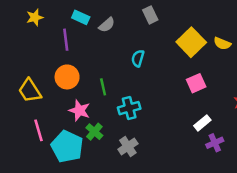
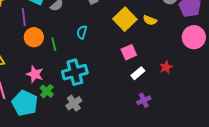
orange circle: (67, 77) -> (34, 37), moved
green line: (103, 87) -> (54, 44), moved
cyan cross: (129, 108) -> (75, 72), size x1.4
white rectangle: (202, 123) -> (138, 73), moved

